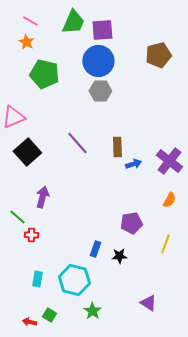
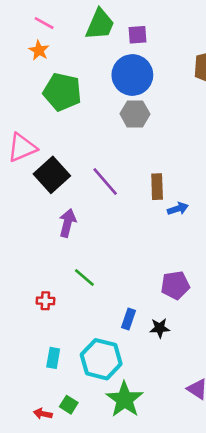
purple square: (102, 30) -> (138, 35), size x0.7
black square: (27, 152) -> (52, 175), moved
purple arrow: (42, 197) -> (67, 223), moved
green line: (17, 217) -> (84, 277), moved
green star: (92, 311) -> (125, 399), size x1.6

